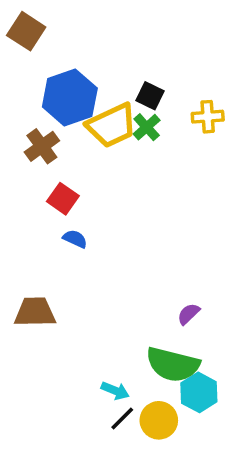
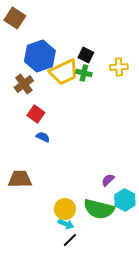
green cross: (147, 127) -> (84, 73), turned -35
cyan hexagon: (199, 392) -> (125, 200), moved
yellow circle: (159, 420) -> (65, 209), moved

